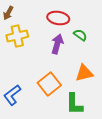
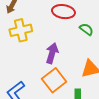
purple arrow: (57, 44) -> (52, 53), moved

